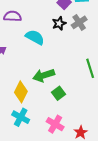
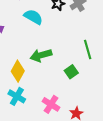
green square: (59, 93) -> (71, 72), moved

